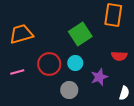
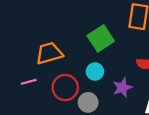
orange trapezoid: (21, 34) -> (49, 53), moved
red circle: (49, 64) -> (65, 88), moved

